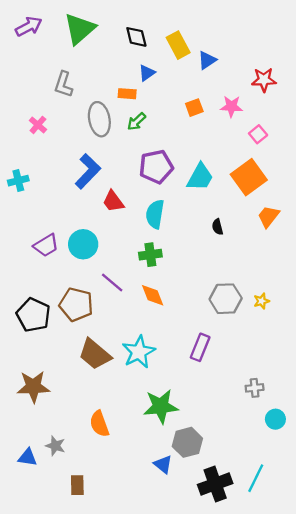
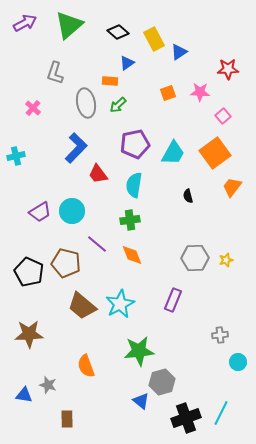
black diamond: (136, 37) -> (118, 32), turned -35

